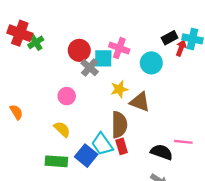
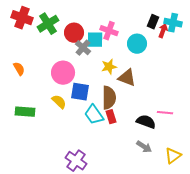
black rectangle: (170, 38) -> (153, 22), turned -40
green cross: (36, 42) -> (48, 24), moved, size x1.5
pink circle: (67, 96) -> (63, 73), size x1.5
orange semicircle: (16, 112) -> (19, 69), moved
blue square: (86, 156) -> (80, 92), moved, turned -30
green rectangle: (56, 161) -> (25, 112), moved

